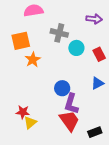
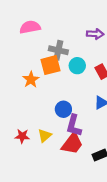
orange square: (21, 41) -> (51, 65), moved
red trapezoid: (69, 121) -> (72, 144), turned 75
yellow triangle: (30, 123) -> (45, 136), moved

